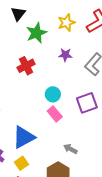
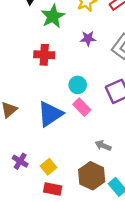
red cross: (26, 66) -> (44, 55), turned 36
blue triangle: (24, 137) -> (50, 114), moved

